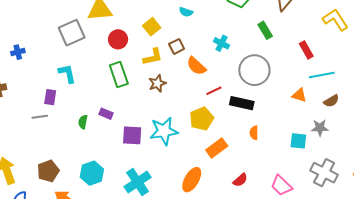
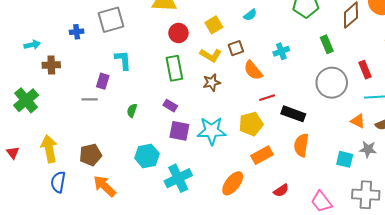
cyan semicircle: (186, 12) -> (250, 15), turned -64
gray square: (72, 33) -> (111, 20), moved
cyan cross: (222, 43) -> (281, 51), turned 35
yellow L-shape: (153, 57) -> (211, 55), turned 35
gray circle: (254, 70) -> (332, 83), moved
orange triangle: (299, 95) -> (358, 121), moved
purple rectangle: (106, 114) -> (170, 106), moved
orange semicircle: (254, 133) -> (301, 145), size x1.6
cyan hexagon: (92, 173) -> (147, 156), moved
gray cross: (324, 173) -> (366, 195), turned -32

